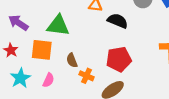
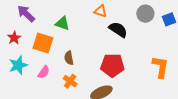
green triangle: (58, 26) -> (62, 23), size x0.7
orange cross: (86, 76) -> (70, 81), moved

